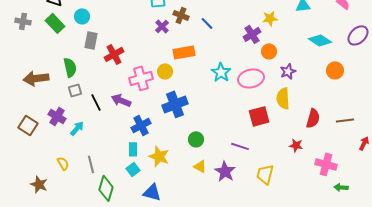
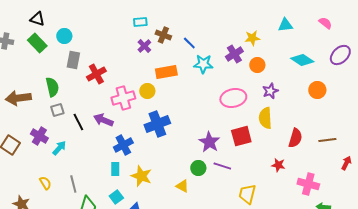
orange circle: (269, 51) -> (257, 65), moved
cyan star: (221, 72) -> (203, 64), moved, turned -30
green circle: (196, 139) -> (198, 168), moved
cyan square: (133, 169) -> (116, 197), moved
purple star: (225, 171) -> (209, 142), moved

